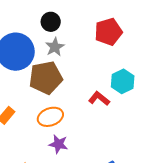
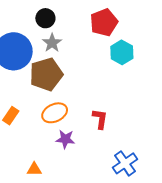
cyan hexagon: (123, 81) -> (122, 52), moved
red L-shape: (99, 99) -> (100, 119), moved, turned 65

